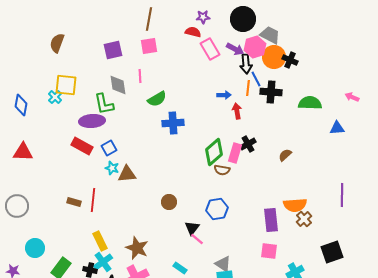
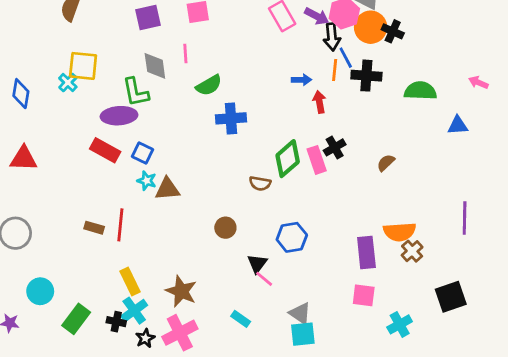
blue square: (109, 148) -> (143, 153), turned -35
pink rectangle: (235, 153) -> (317, 160), turned -36
brown semicircle: (222, 170) -> (260, 183), moved

